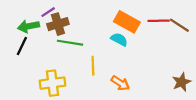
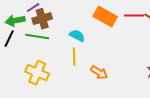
cyan semicircle: (119, 39) -> (77, 36), moved
green line: (70, 43) -> (37, 37), moved
yellow cross: (52, 83) -> (37, 73), turned 30

